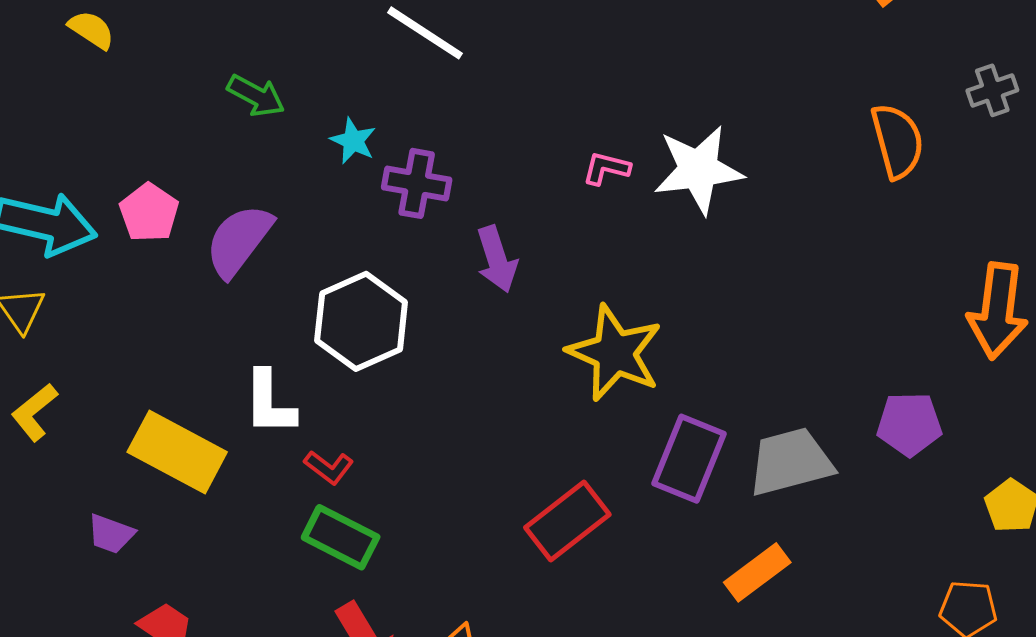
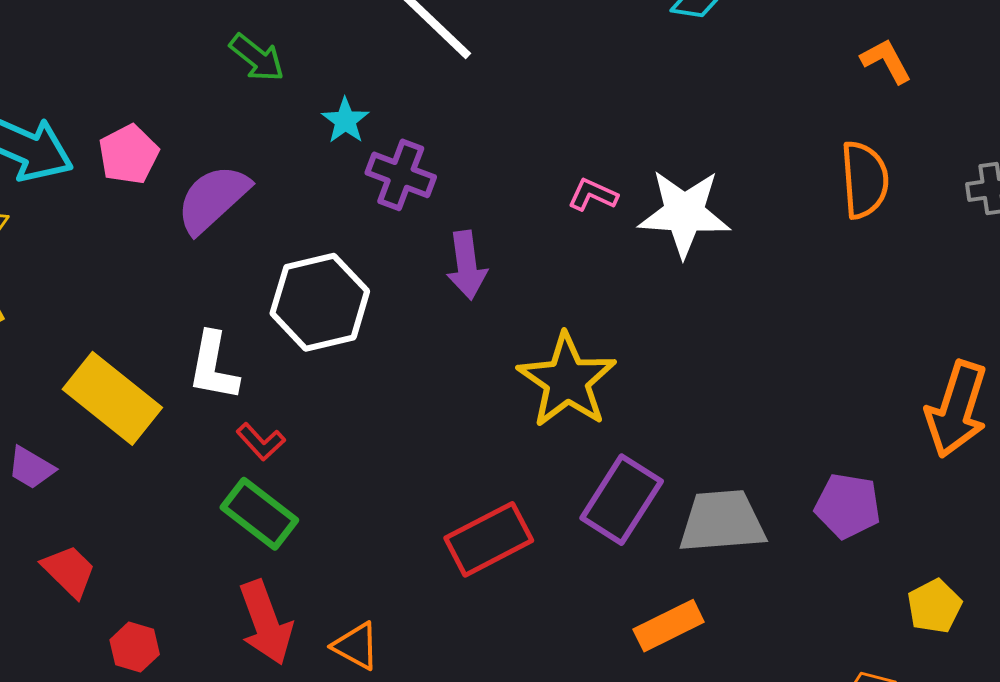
orange semicircle: (897, 141) -> (864, 180), moved

